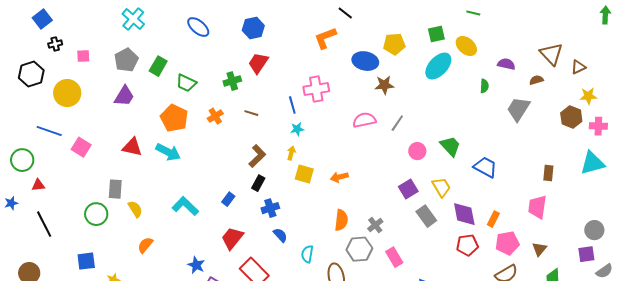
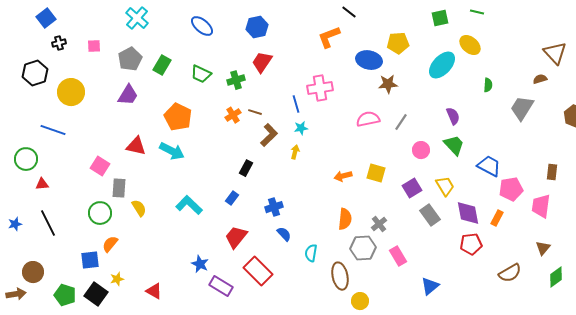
green square: (436, 34) -> (440, 18), moved
pink square: (83, 56) -> (94, 46), moved
purple semicircle: (506, 64) -> (453, 116), moved, turned 54
green trapezoid: (186, 83) -> (201, 74), moved
orange cross: (215, 116) -> (233, 115), moved
pink square: (81, 147) -> (100, 166), moved
brown L-shape: (257, 156) -> (269, 135), moved
yellow square: (304, 174) -> (376, 173), moved
black rectangle: (258, 183) -> (246, 168), moved
blue star: (11, 203) -> (15, 224), moved
pink pentagon: (507, 243) -> (511, 189), moved
orange semicircle: (145, 245) -> (110, 244), moved

